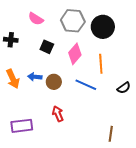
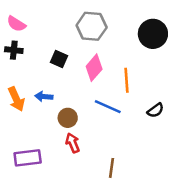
pink semicircle: (36, 19) -> (16, 24), moved
black circle: (103, 27) -> (153, 34), moved
brown circle: (54, 82) -> (68, 118), moved
brown line: (111, 134) -> (112, 168), moved

